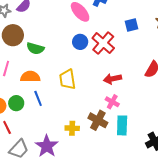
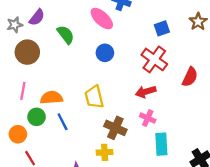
red cross: (103, 43) -> (154, 59), moved
green semicircle: (35, 48) -> (66, 35), moved, turned -138
green circle: (16, 103) -> (37, 117), moved
brown cross: (98, 120) -> (115, 128), moved

